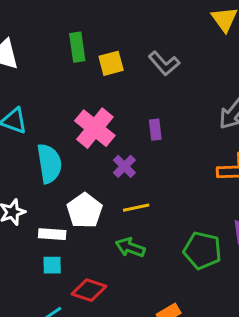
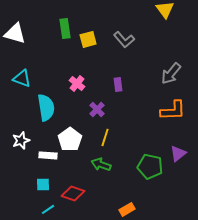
pink cross: (95, 128) -> (77, 83), size x0.6
yellow line: (136, 208) -> (105, 137), turned -60
cyan square: (52, 265) -> (43, 184), moved

